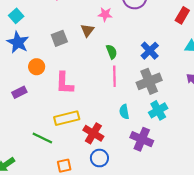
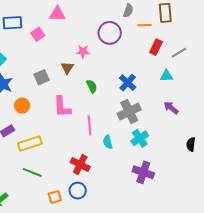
pink line: (114, 76) -> (89, 125), moved
pink L-shape: (64, 83) -> (62, 107), moved
yellow rectangle: (67, 118) -> (30, 143), moved
purple cross: (142, 139) -> (143, 172), moved
blue circle: (99, 158) -> (78, 191), moved

